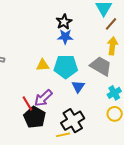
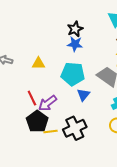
yellow triangle: (43, 65) -> (38, 63), moved
red line: (27, 103) -> (32, 98), moved
yellow line: (63, 135) -> (51, 131), moved

